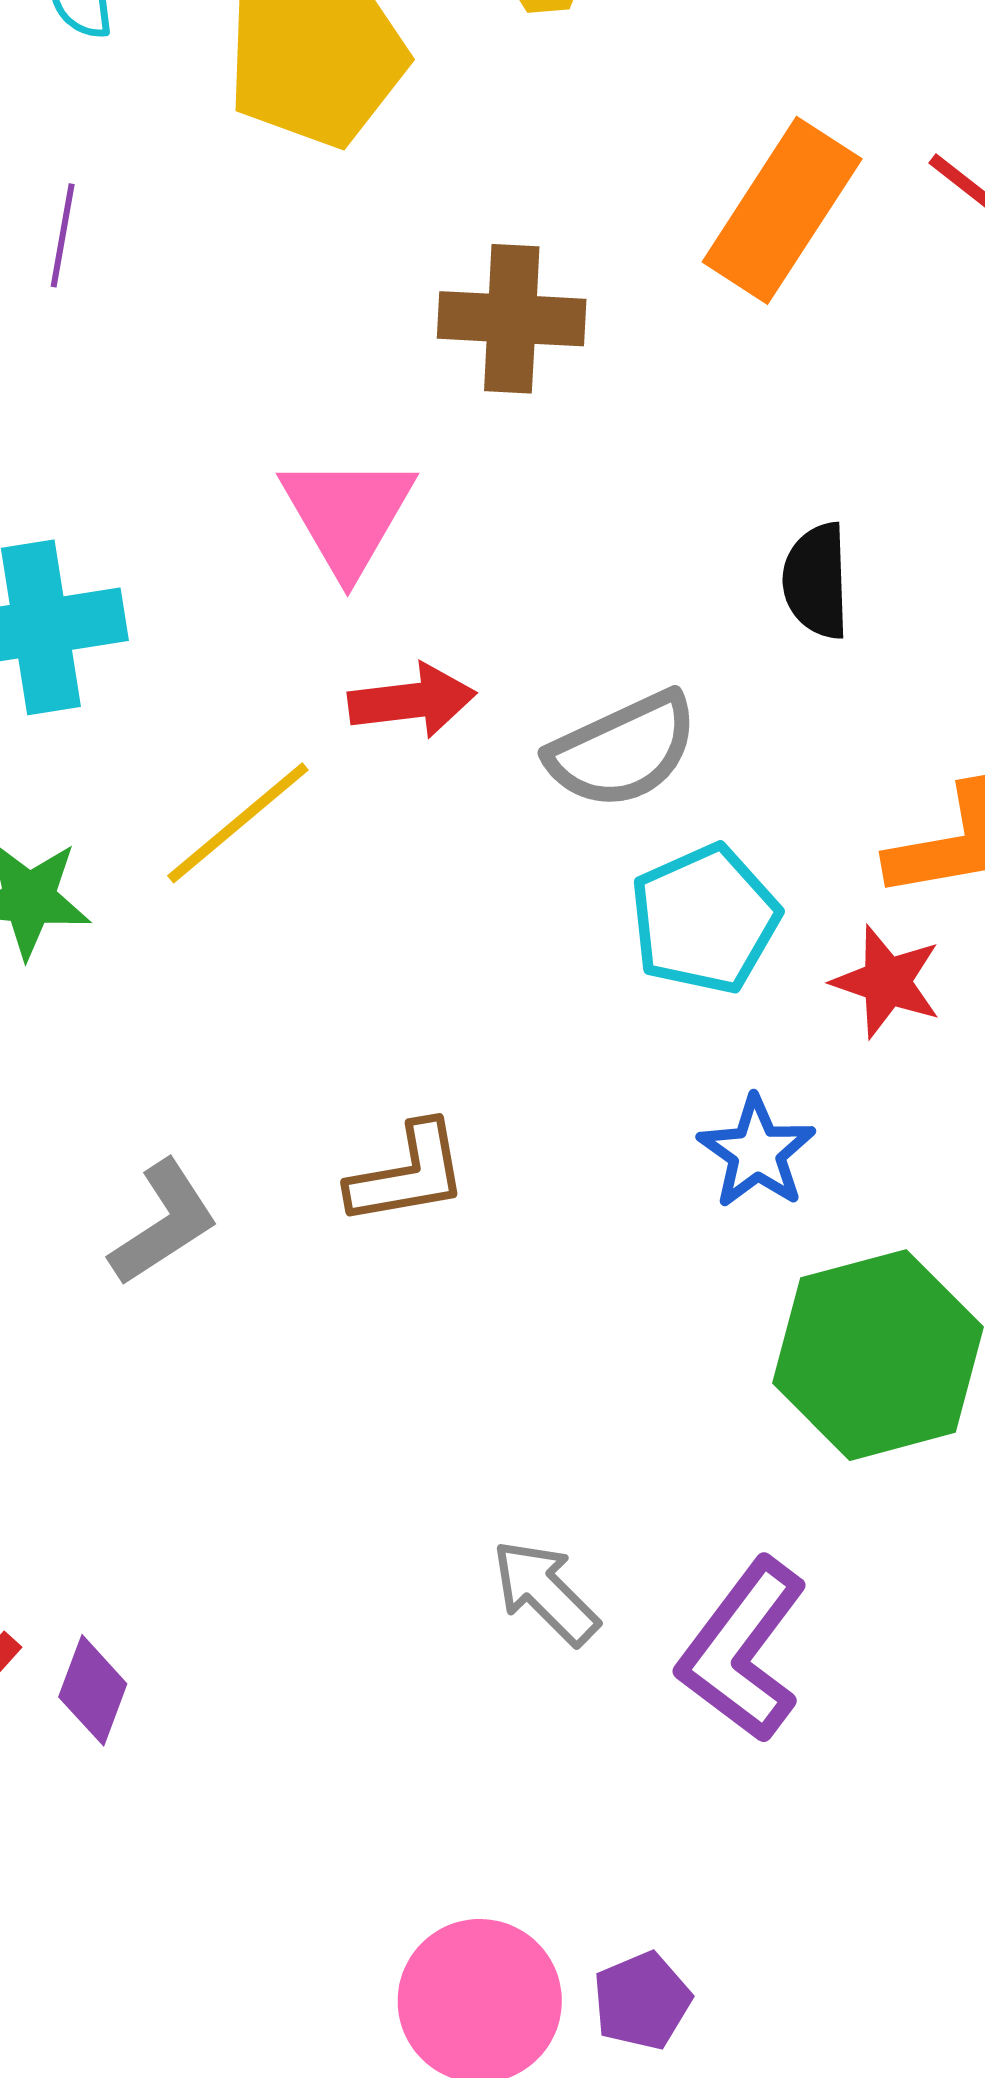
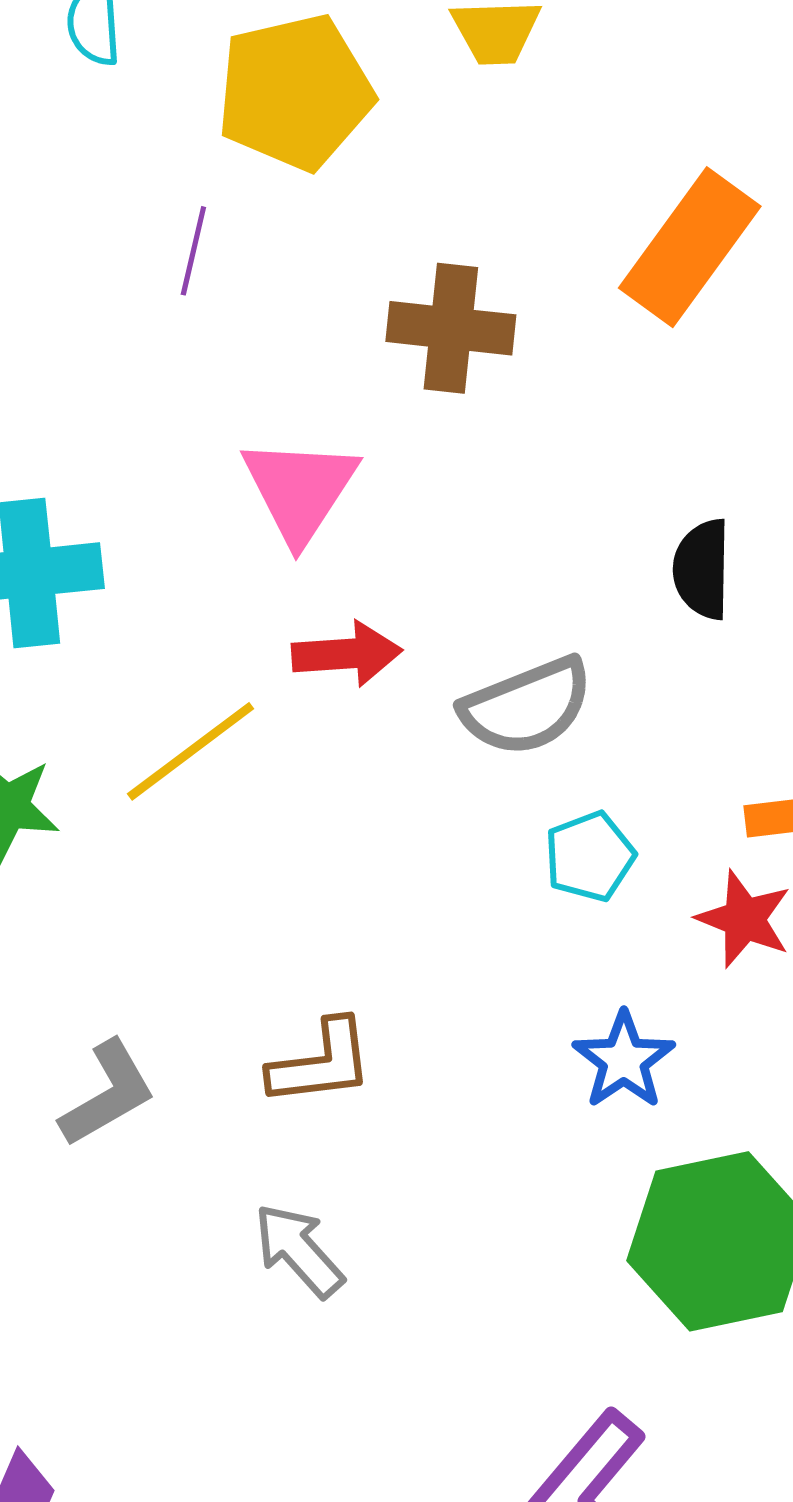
purple line: (63, 235) -> (193, 251), moved
cyan pentagon: (705, 919) -> (590, 856), size x0.7
gray arrow: (545, 1592) -> (299, 1250), moved

